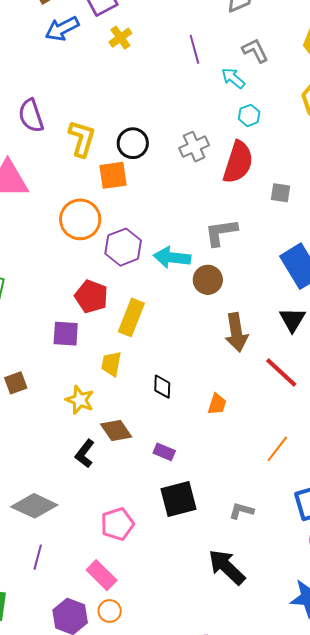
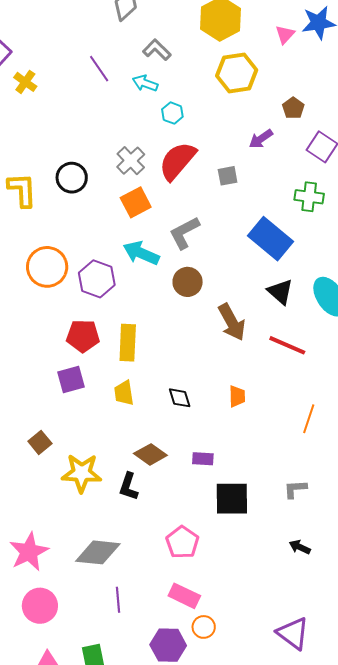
red semicircle: (238, 162) -> (177, 161), turned -138
orange square: (113, 175) -> (136, 202), moved
cyan arrow: (172, 257) -> (141, 253), moved, turned 36
yellow star: (80, 400) -> (82, 473), moved, size x1.4
black square: (178, 499) -> (232, 499), turned 33
black arrow: (227, 567) -> (300, 547), size x0.5

